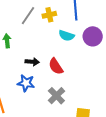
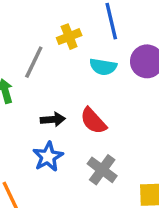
gray line: (28, 16) -> (34, 62), moved
blue star: (26, 83) -> (48, 157), turned -30

